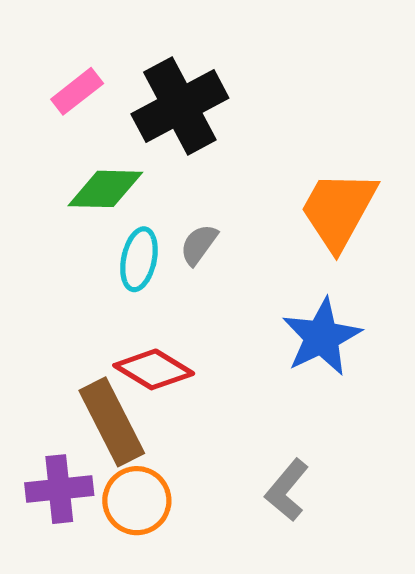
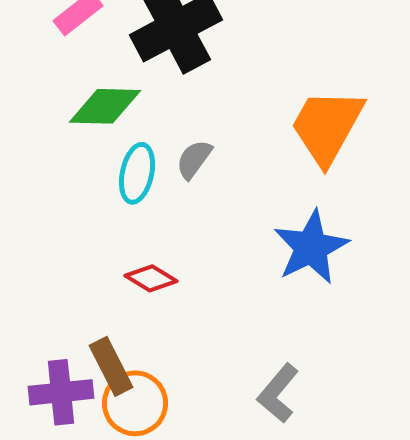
red diamond: (154, 369) -> (151, 278), size x0.7
brown rectangle: (112, 422) -> (111, 366), moved, size x0.7

